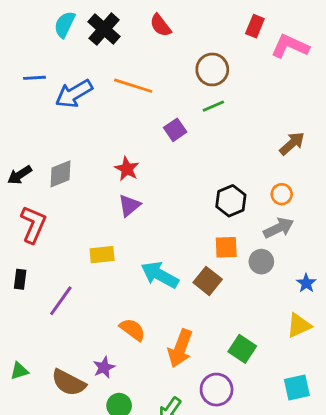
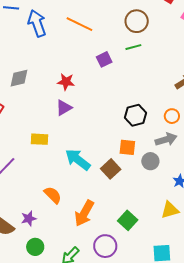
blue arrow: (74, 94) -> (37, 23), turned 92
red star: (127, 169) -> (66, 82), turned -30

